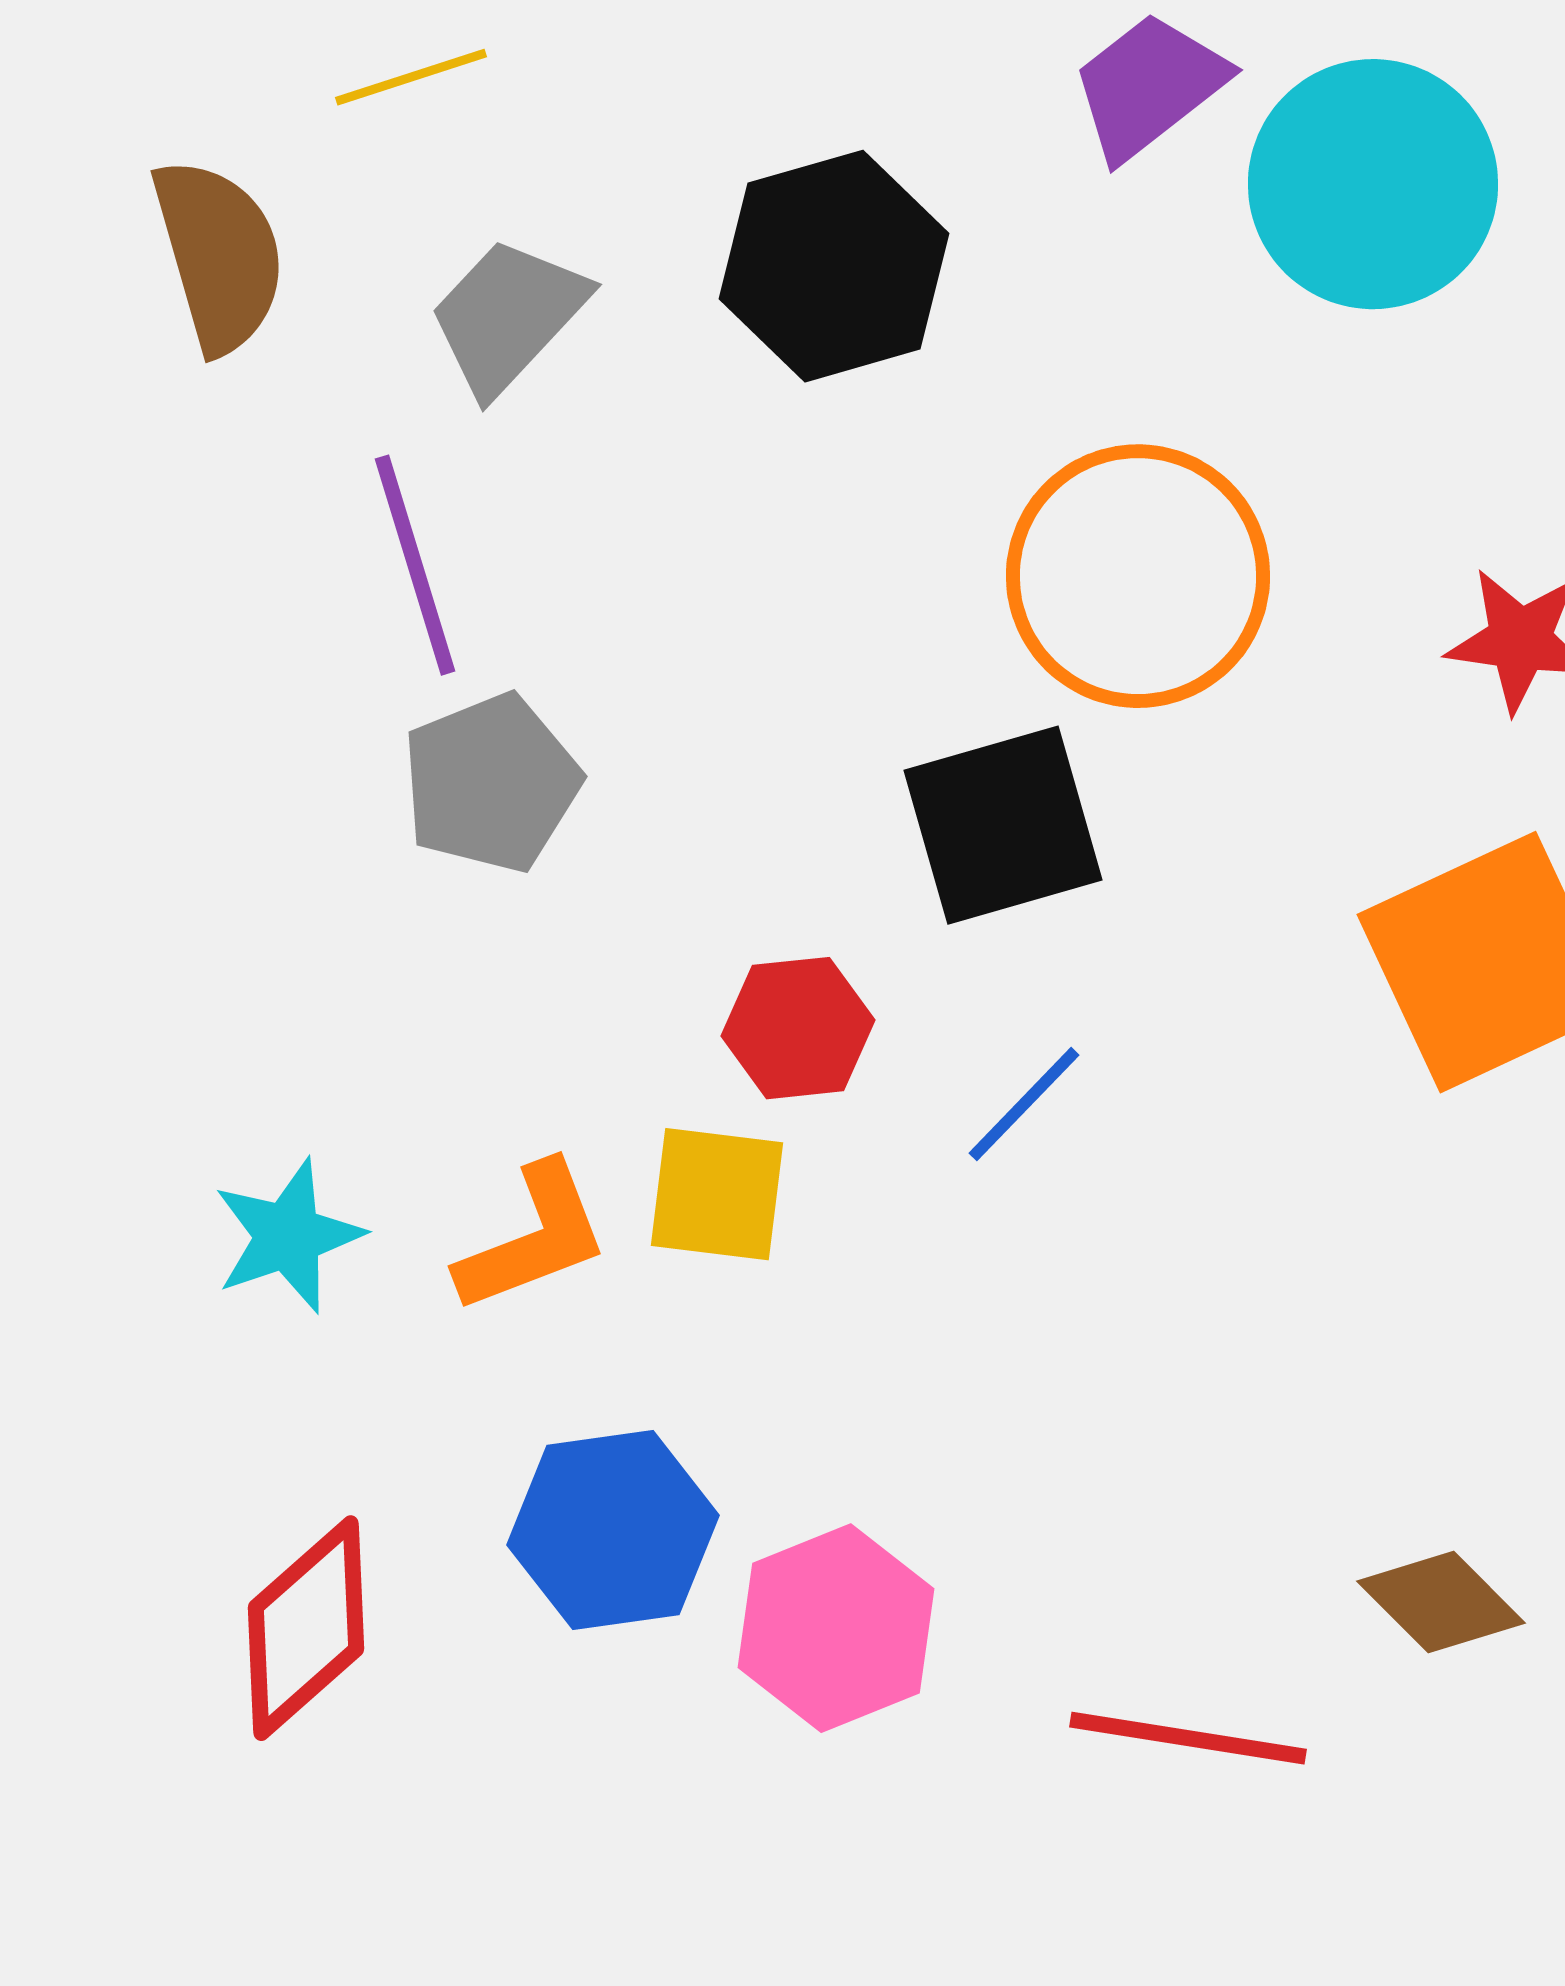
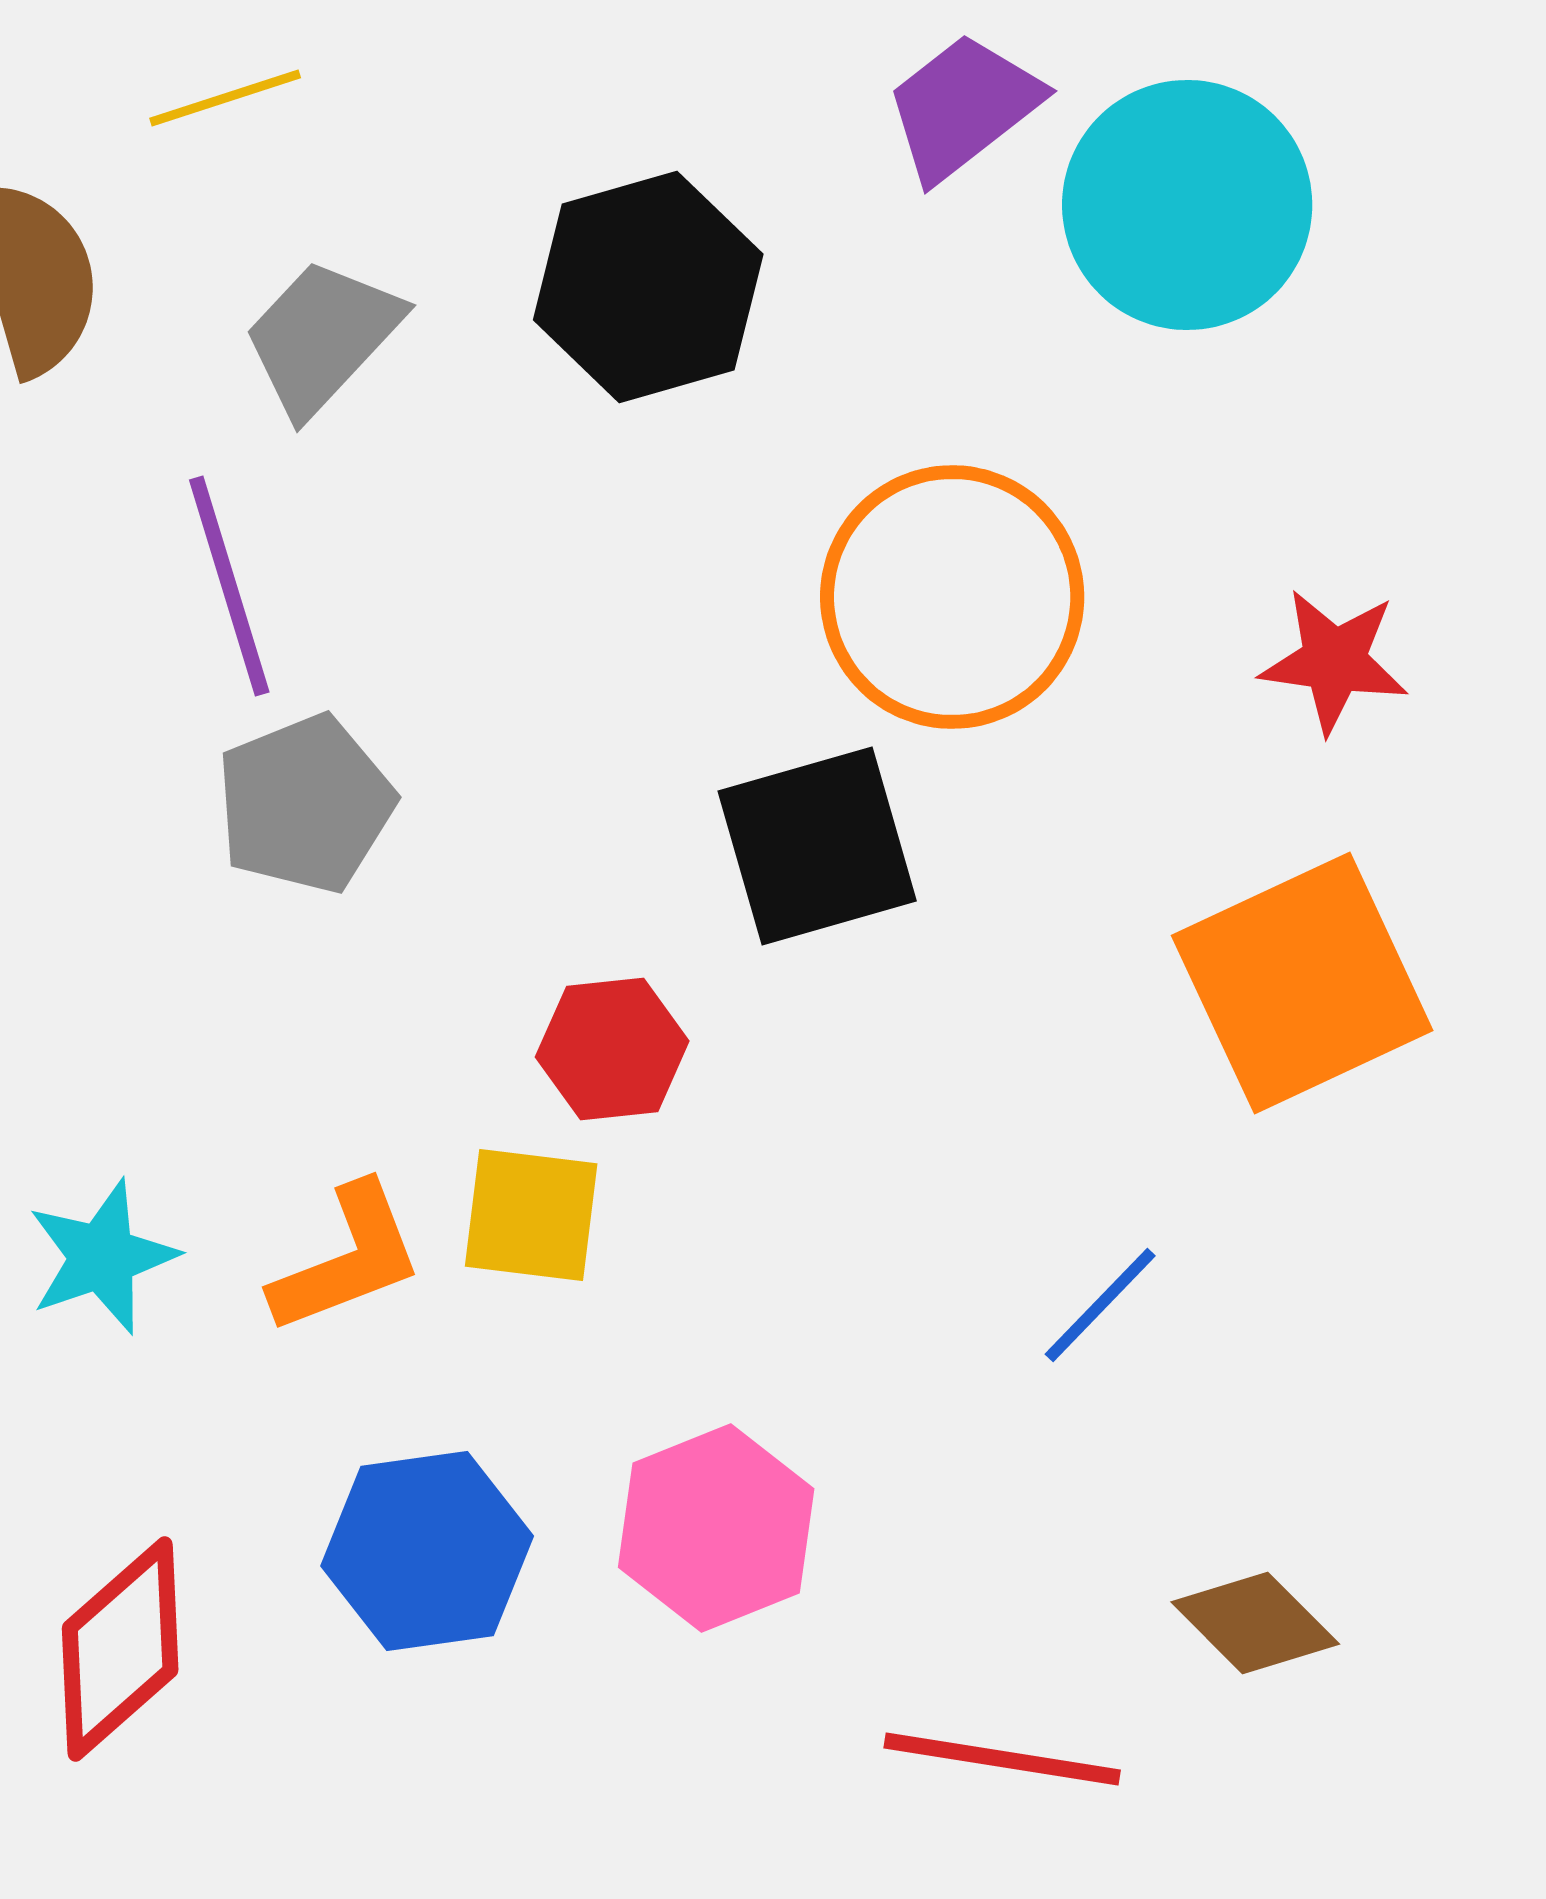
blue line: (1024, 1104) -> (1100, 1305), moved
pink hexagon: (836, 1628) -> (716, 1528), moved

